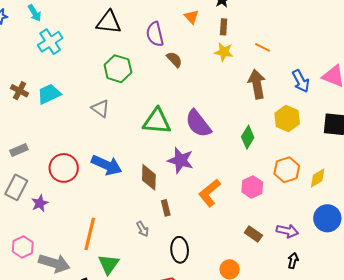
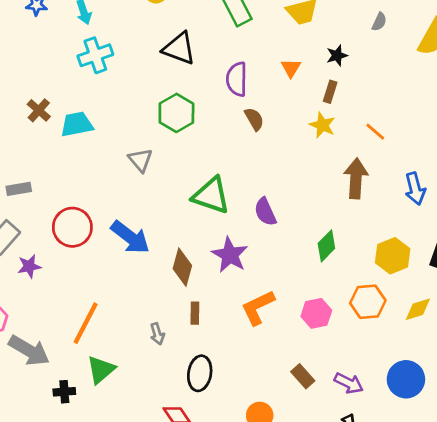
yellow hexagon: (287, 119) -> (393, 256), moved
purple semicircle: (198, 124) -> (265, 212), size x0.7
yellow diamond: (318, 178) -> (418, 309), moved

